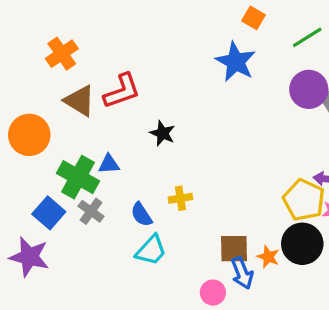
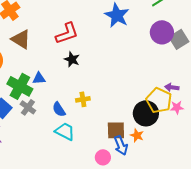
red L-shape: (122, 91) -> (67, 33), moved
black circle: (302, 244) -> (146, 113), moved
cyan trapezoid: (151, 250) -> (65, 131), turned -105

